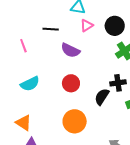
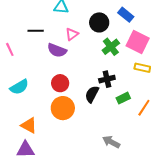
pink triangle: (87, 25) -> (72, 34), moved
orange circle: (75, 121) -> (63, 108), moved
orange triangle: (24, 123) -> (29, 125), moved

